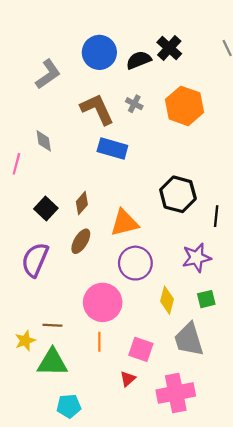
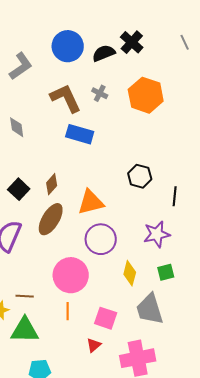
black hexagon: (178, 194) -> (140, 176), size x0.7
brown ellipse: (81, 241) -> (51, 219), size x1.4

